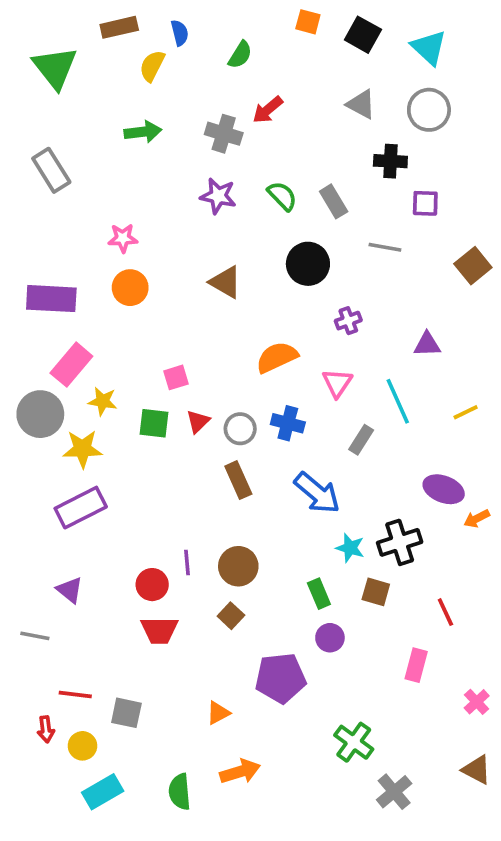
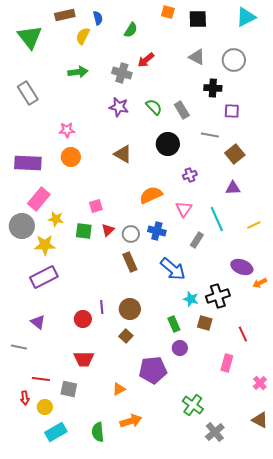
black square: (363, 35) -> (198, 19), turned -30
cyan triangle: (429, 47) -> (246, 17), moved, turned 50
brown square: (473, 266) -> (235, 154), moved
red trapezoid: (159, 630) -> (84, 359), moved

